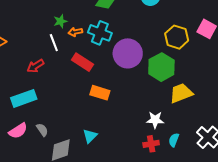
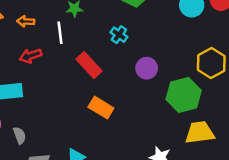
orange arrow: (75, 32) -> (26, 21), moved
cyan cross: (100, 33) -> (119, 35), size x0.6
purple circle: (128, 53) -> (147, 68), size x0.6

